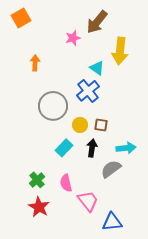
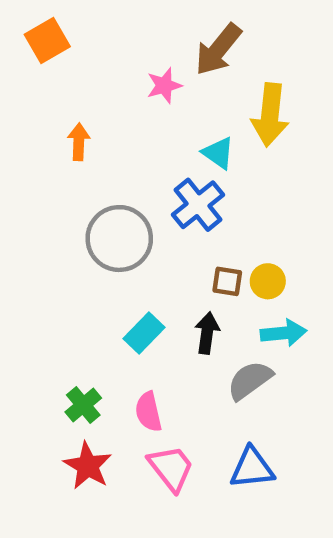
yellow circle: (80, 125) -> (268, 281), moved
pink trapezoid: (88, 201) -> (171, 468), moved
blue triangle: (112, 222) -> (252, 468), moved

